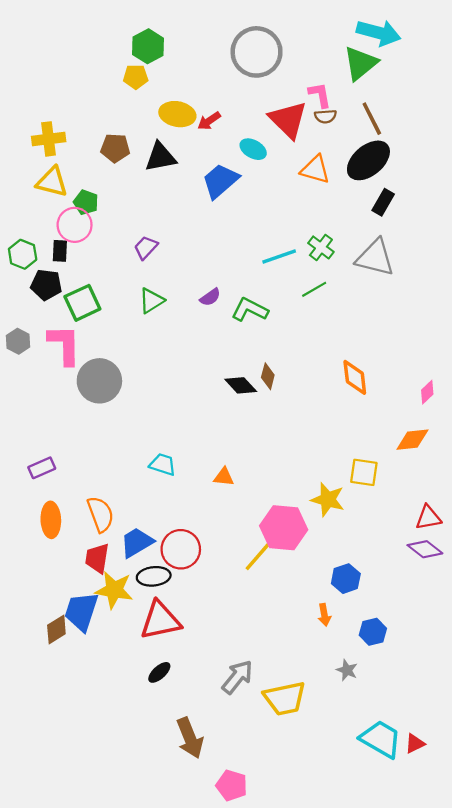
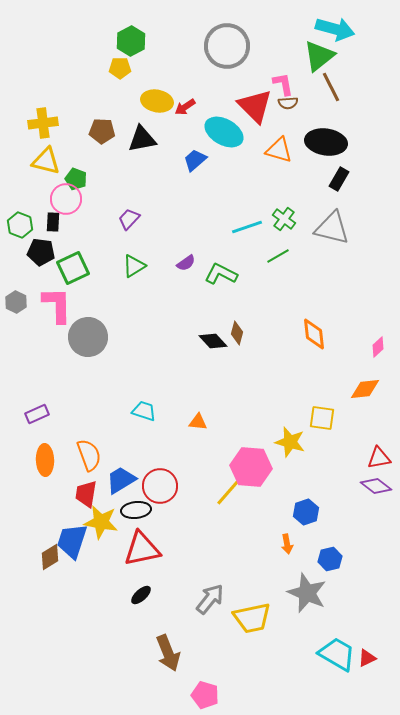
brown line: (372, 119) -> (331, 87), moved
cyan ellipse: (253, 149) -> (224, 132), size x1.6
black ellipse: (368, 160) -> (326, 142), turned 48
blue trapezoid: (220, 181) -> (195, 160), size x0.7
gray star: (347, 670) -> (307, 593), size x2.0

